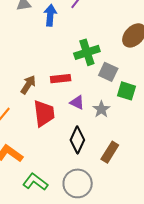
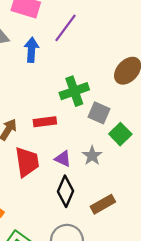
green square: (126, 91) -> (120, 134), turned 30
purple triangle: (77, 102) -> (63, 159), moved
brown rectangle: (110, 152) -> (103, 204), turned 30

